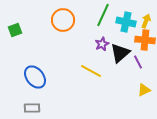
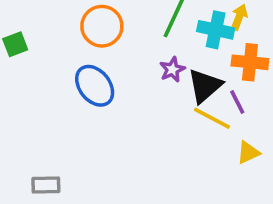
yellow arrow: (146, 21) -> (239, 17), moved
yellow line: (91, 71) -> (212, 118), moved
blue ellipse: (35, 77) -> (95, 86), moved

